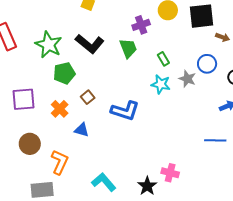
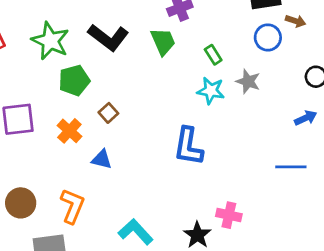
blue circle: (207, 64) -> (268, 37), moved
blue L-shape: (125, 111) -> (188, 146), moved, turned 84
brown circle: (30, 144) -> (21, 203), moved

